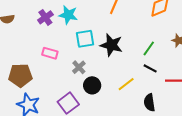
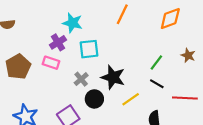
purple cross: (45, 17) -> (58, 42), moved
black star: (111, 45) -> (113, 77), moved
brown pentagon: (20, 75) -> (18, 67), moved, turned -30

